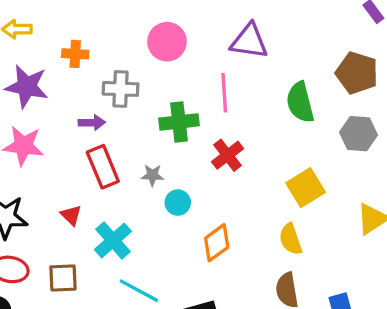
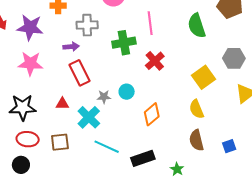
gray hexagon: (359, 134) -> (234, 58), moved
gray star: (152, 175) -> (104, 97), moved
red triangle: (71, 215) -> (62, 104), turned -40

